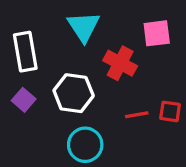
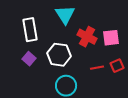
pink square: (157, 33) -> (111, 38), moved
red square: (170, 111) -> (117, 66), turned -32

